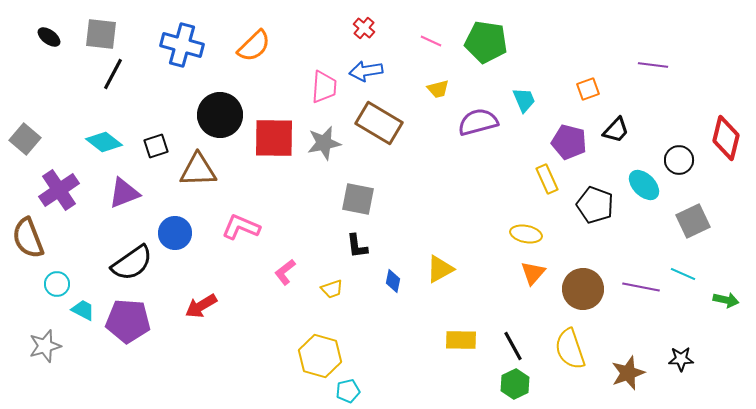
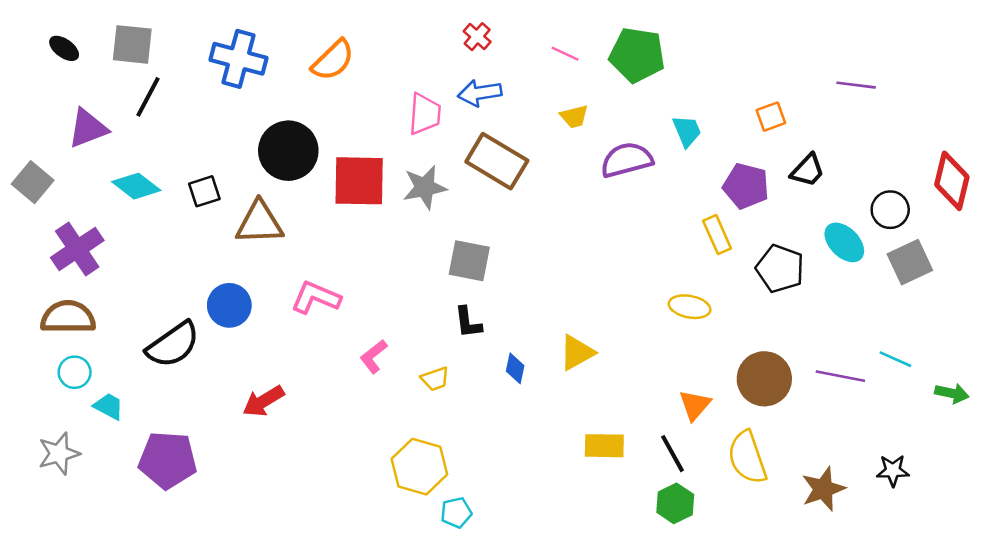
purple triangle: (124, 193) -> (88, 128), moved
gray square: (693, 221) -> (910, 262), moved
brown semicircle: (28, 238) -> (68, 317), moved, turned 111
orange triangle: (533, 273) -> (695, 405), moved
purple pentagon: (128, 321) -> (168, 460), moved

